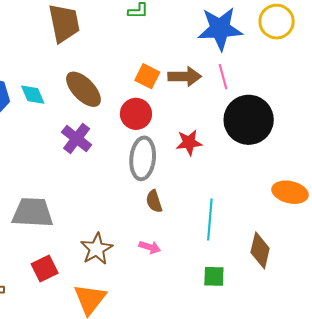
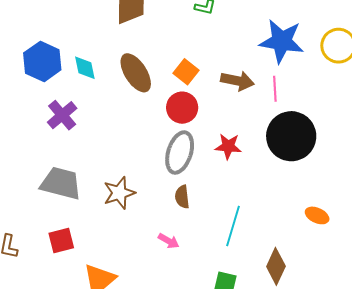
orange square: (147, 76) -> (186, 72), moved
purple cross: (77, 138) -> (62, 115), moved
orange ellipse: (290, 192) -> (317, 215), size x0.7
brown star: (97, 249) -> (119, 193), moved

